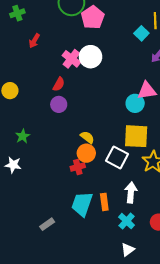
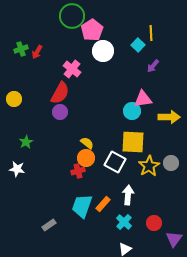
green cross: (17, 13) -> (21, 49), moved
white circle: (91, 57) -> (103, 51), moved
red semicircle: (59, 84) -> (60, 93), size x1.6
orange rectangle: (104, 202) -> (103, 204), turned 49

